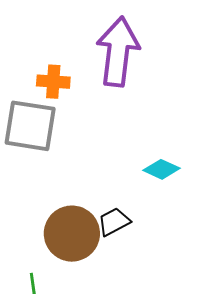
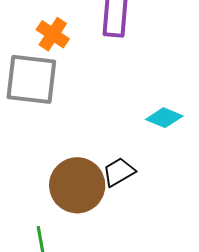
orange cross: (53, 82) -> (53, 34), turned 32

